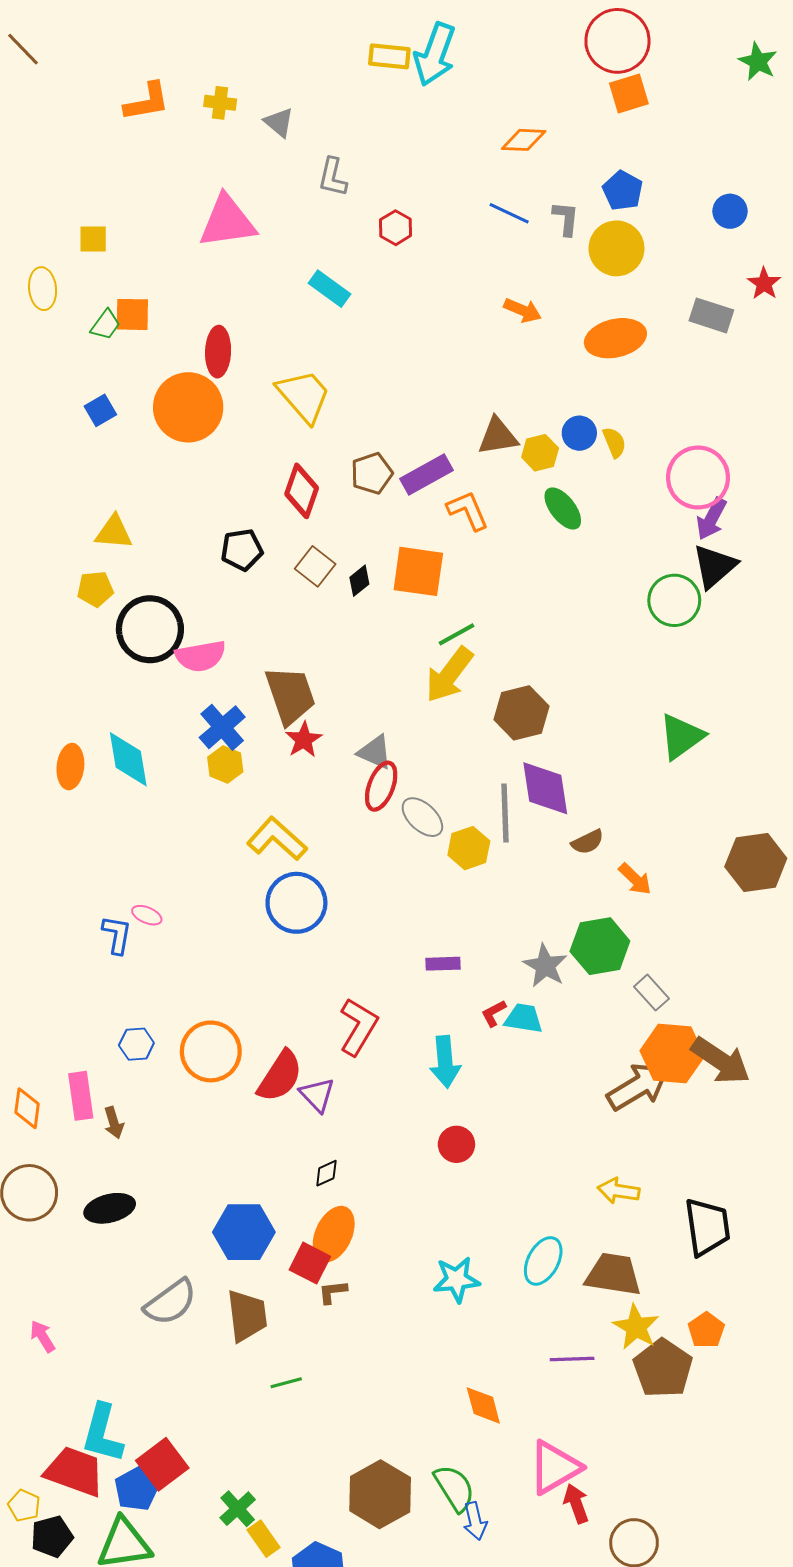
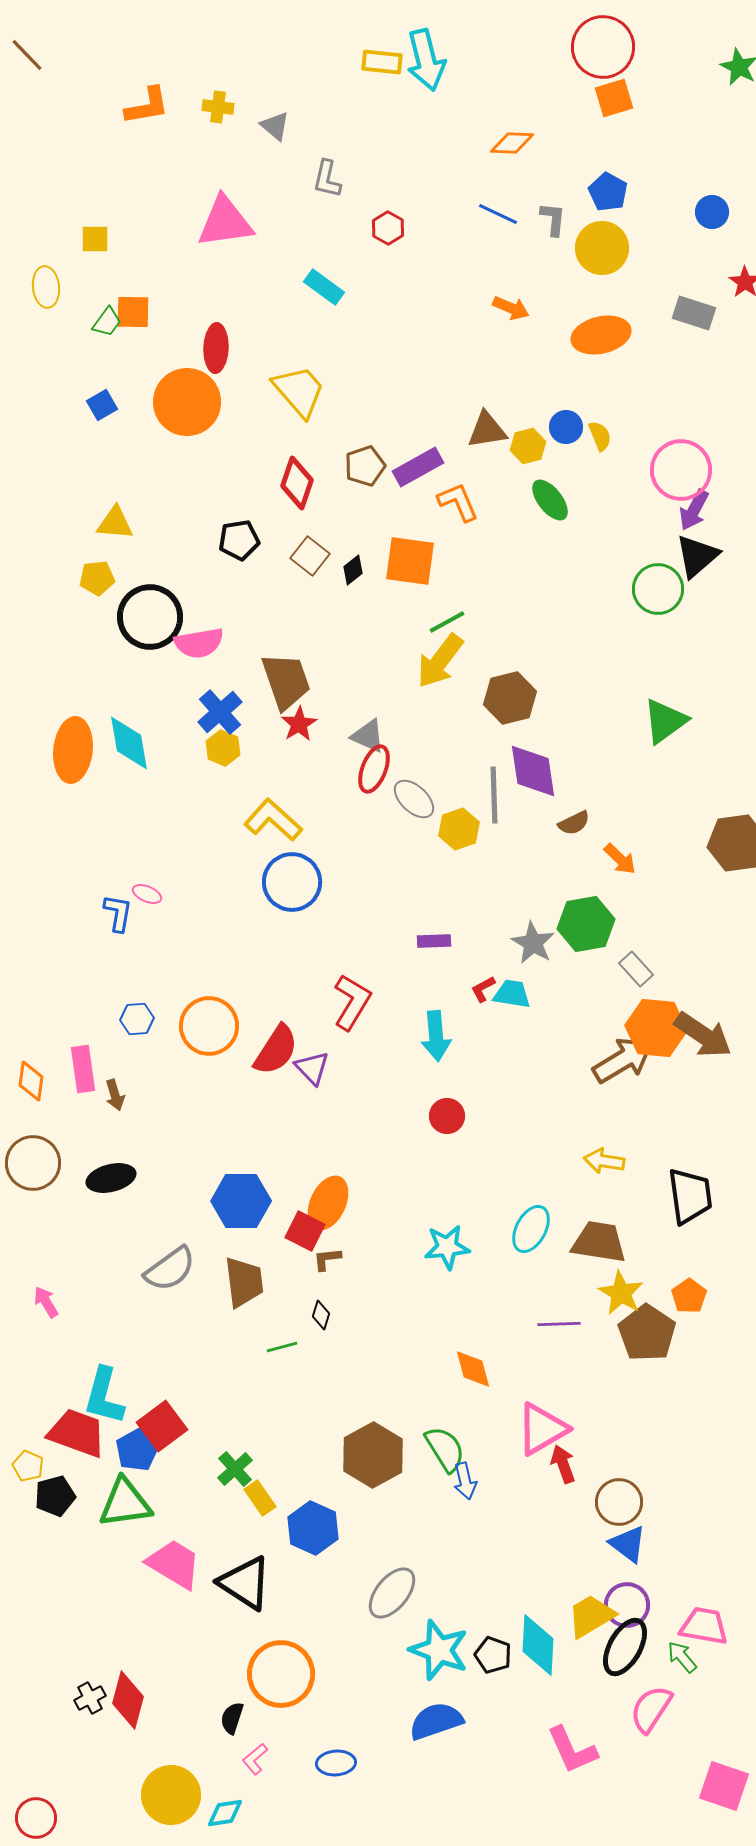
cyan arrow: (435, 54) -> (426, 60), turned -34
orange ellipse: (70, 767) -> (73, 750), size x1.5
black diamond: (326, 1173) -> (321, 1315), moved, turned -48

